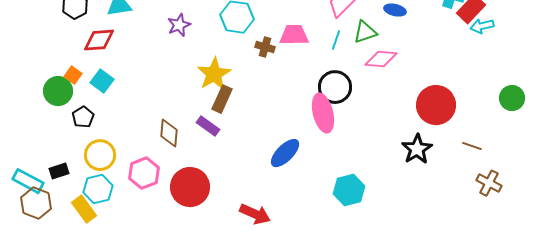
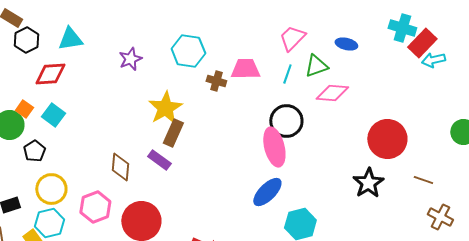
blue ellipse: (285, 153) -> (267, 192), moved

